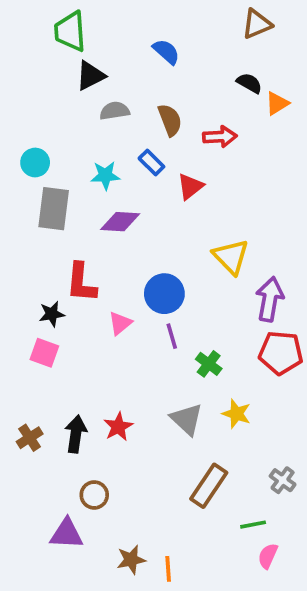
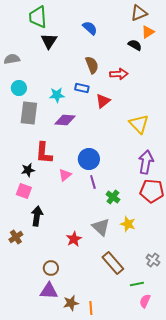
black triangle: (91, 76) -> (49, 41), turned -30
orange triangle: (277, 103) -> (148, 32), moved
gray semicircle: (115, 111) -> (12, 59), moved
blue rectangle: (151, 163) -> (82, 88), turned -32
yellow triangle: (231, 257) -> (139, 124), moved
red star: (118, 427) -> (74, 239), moved
black arrow: (76, 434) -> (37, 216), moved
brown rectangle: (209, 486) -> (113, 263), turned -75
purple triangle: (67, 534) -> (49, 291), moved

